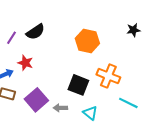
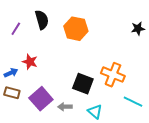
black semicircle: (35, 32) -> (42, 20), moved, turned -72
purple line: (11, 38) -> (16, 29), moved
orange hexagon: (87, 41) -> (76, 29), moved

